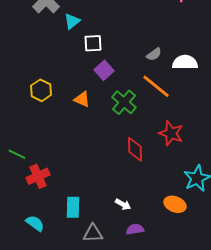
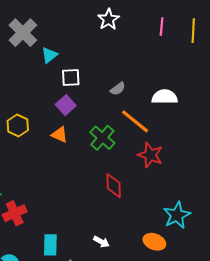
gray semicircle: (154, 54) -> (118, 89), moved
purple square: (104, 70) -> (66, 105), moved
red star: (171, 133) -> (150, 155), moved

